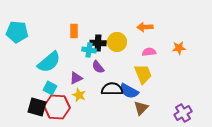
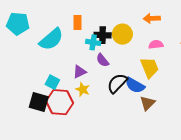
cyan semicircle: (49, 62) -> (51, 39), moved
black semicircle: (112, 89) -> (117, 83), turned -45

